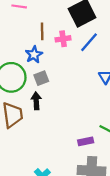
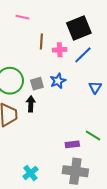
blue star: (34, 55) -> (58, 81), moved

